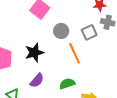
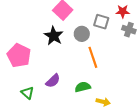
gray square: (89, 32) -> (101, 22), moved, turned 35
black star: (34, 53) -> (54, 36), moved, turned -30

